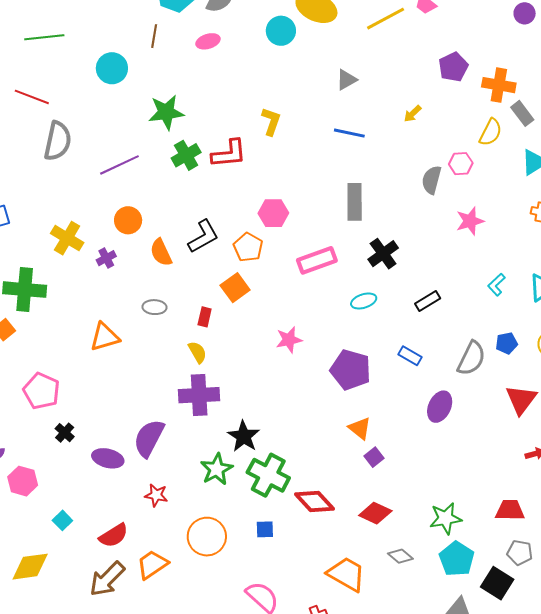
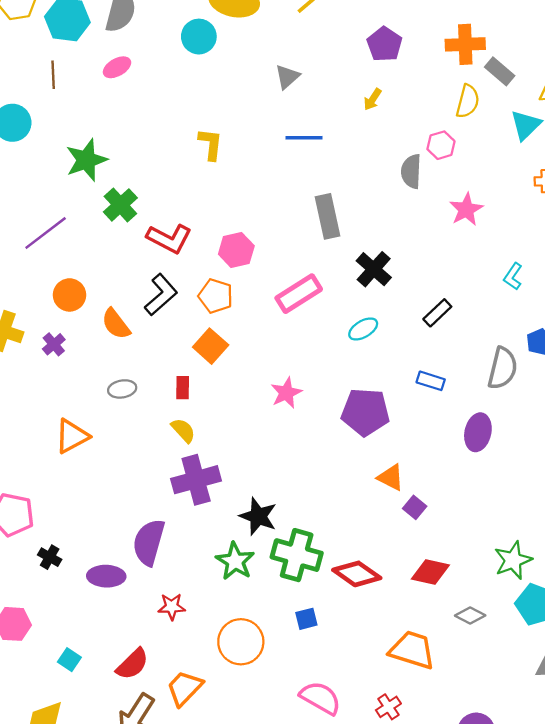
purple pentagon: (453, 67) -> (384, 44), moved
red L-shape: (229, 154) -> (169, 239), moved, turned 45

